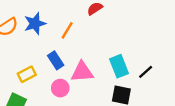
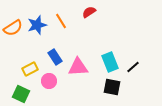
orange line: (67, 30) -> (61, 21), moved, turned -63
pink circle: (60, 88) -> (49, 81), moved

